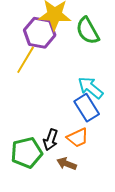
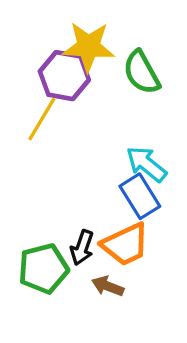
orange trapezoid: (78, 138) -> (125, 244), size x1.4

